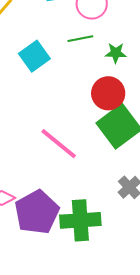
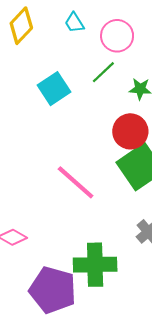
green line: (80, 39) -> (103, 72), turned -35
purple pentagon: (37, 212) -> (53, 290), moved, turned -30

